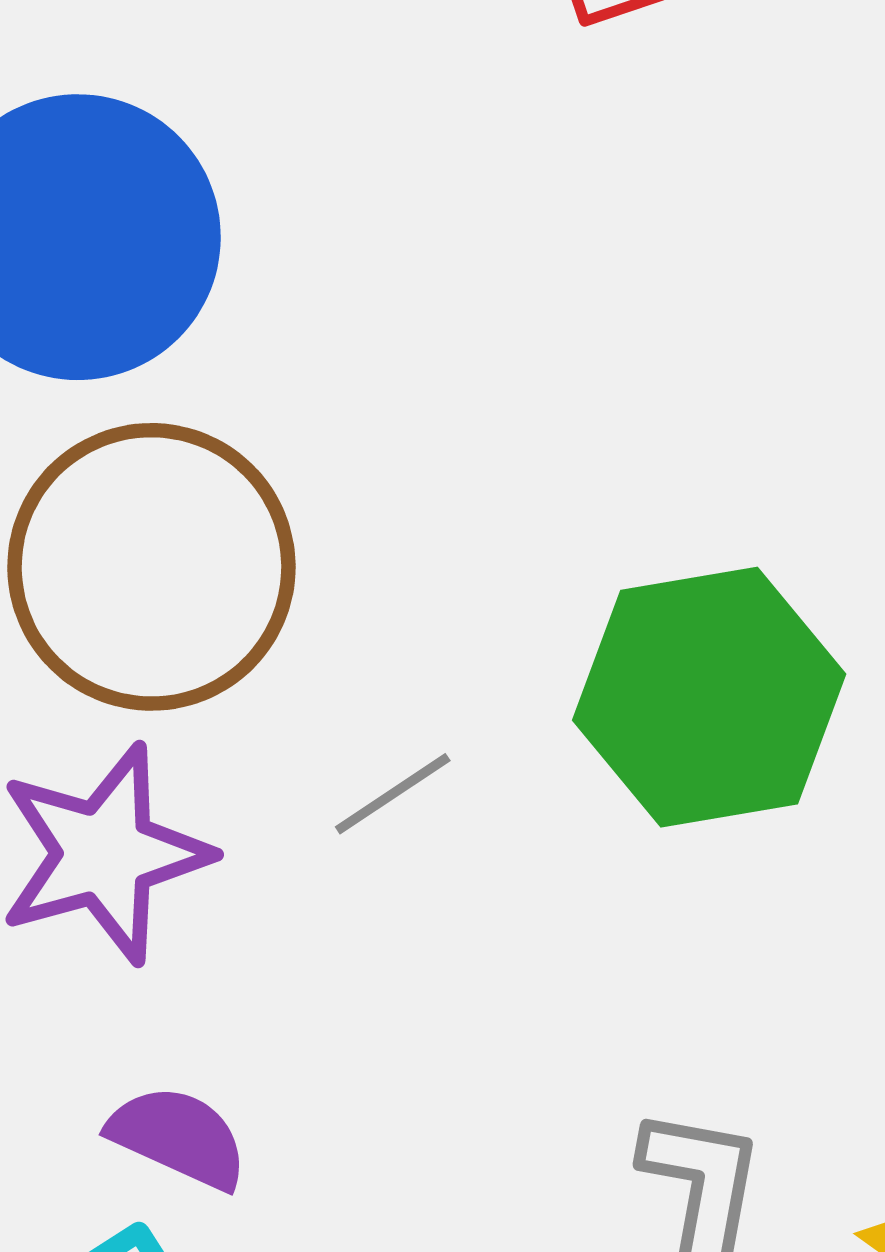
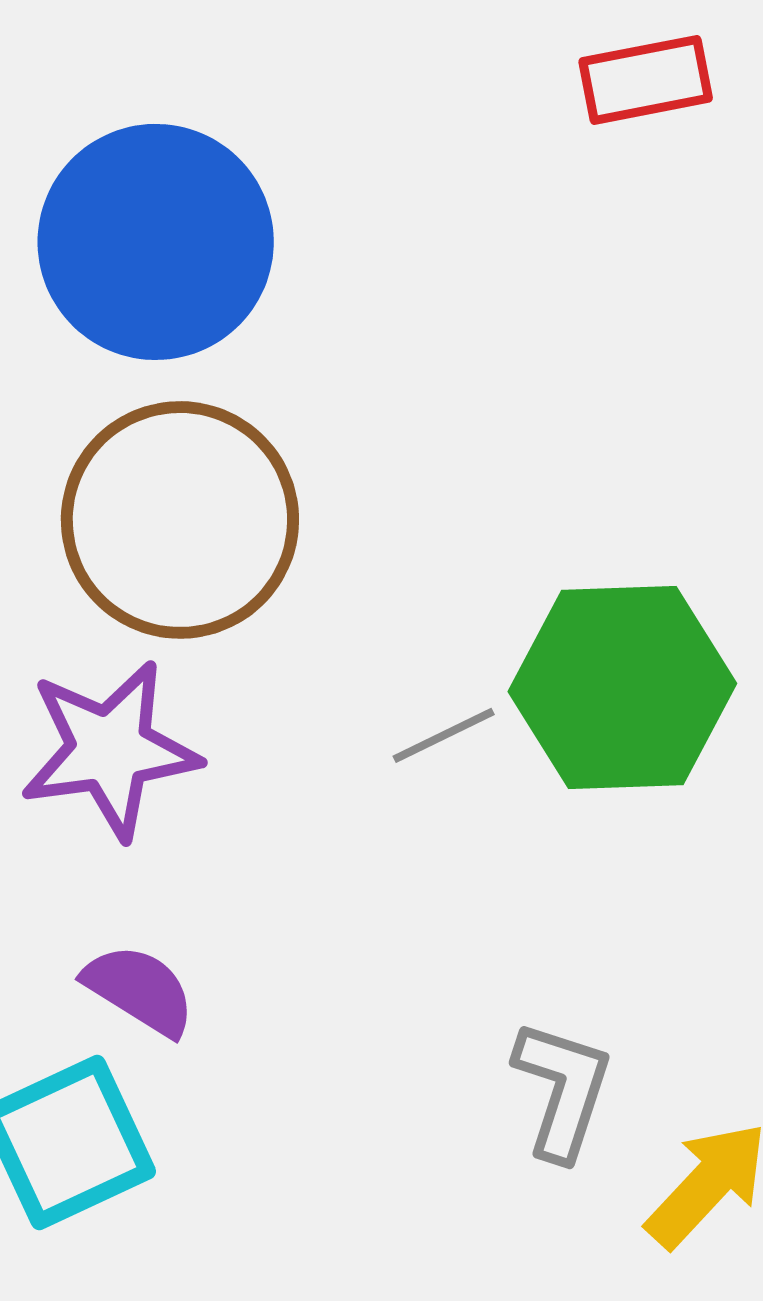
gray line: (393, 794) -> (444, 735), moved

